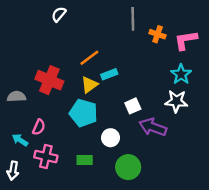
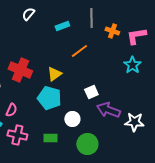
orange line: (89, 58) -> (79, 51), moved
cyan rectangle: (109, 74) -> (62, 26), moved
white star: (176, 101) -> (134, 122), moved

